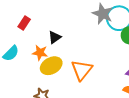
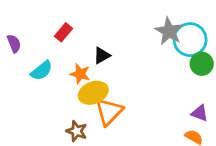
orange triangle: (82, 70) -> (109, 112), moved

